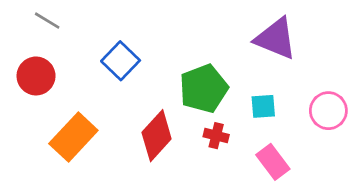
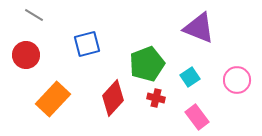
blue square: (121, 61) -> (87, 44), turned 32
cyan square: (263, 106) -> (190, 77), turned -30

